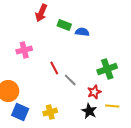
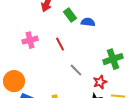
green rectangle: (64, 25) -> (70, 15), turned 32
red line: (54, 68) -> (60, 44), moved

